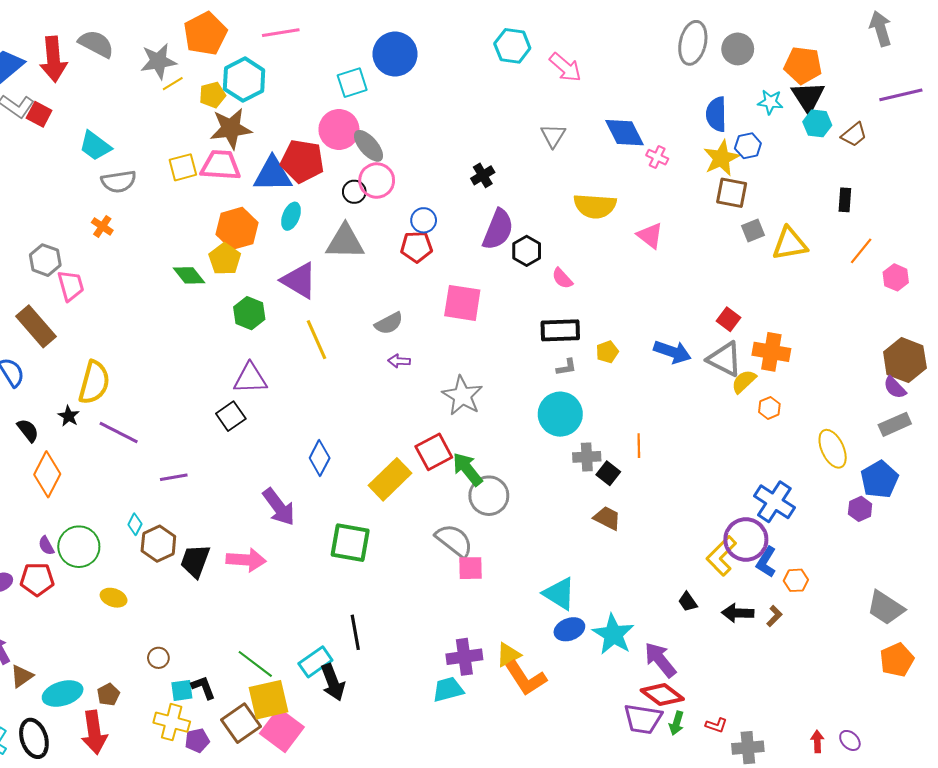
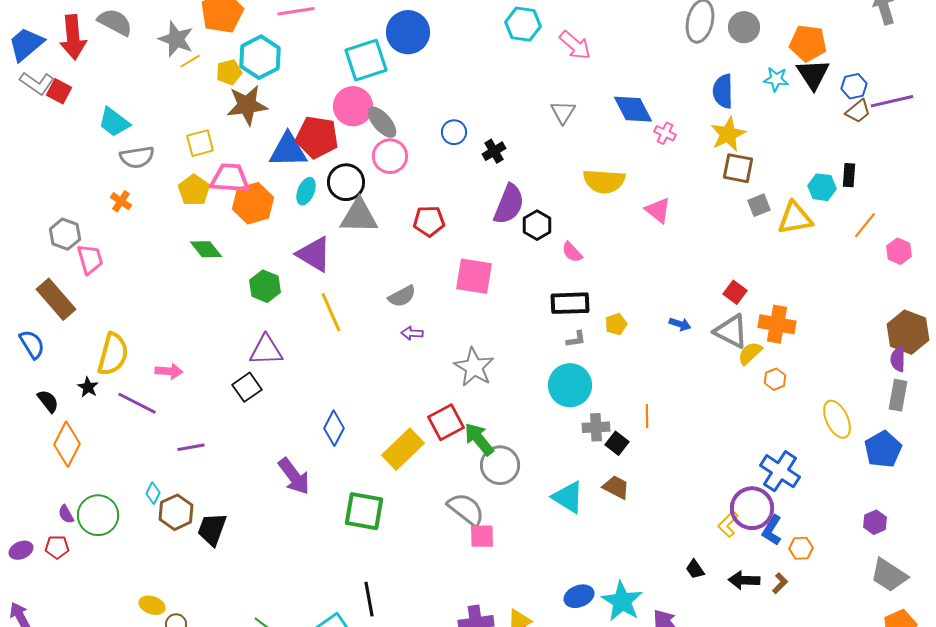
gray star: (158, 61) -> (176, 39), turned 30
cyan square: (352, 83) -> (366, 60), size x1.4
purple line: (901, 95) -> (892, 101), moved
cyan hexagon: (817, 123) -> (822, 187), moved
blue hexagon: (748, 146) -> (854, 86), moved
pink trapezoid: (221, 165) -> (230, 178), moved
black circle: (354, 192) -> (346, 182), moved, size x1.6
blue circle: (424, 220) -> (454, 132), moved
yellow pentagon: (225, 259) -> (194, 190), moved
blue arrow: (672, 352) -> (680, 324), size x0.6
purple semicircle: (895, 388) -> (898, 359), turned 45
gray rectangle: (895, 424) -> (898, 395), turned -56
purple hexagon: (860, 509) -> (875, 522), moved
yellow L-shape: (721, 556) -> (728, 524), size x0.7
pink arrow: (246, 560) -> (169, 371), moved, size x0.7
red pentagon: (37, 579) -> (57, 547), size x0.7
cyan triangle: (559, 594) -> (568, 497), moved
yellow ellipse: (114, 598) -> (152, 605), moved

